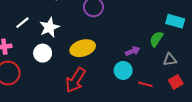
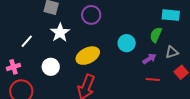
white star: (49, 27) -> (60, 33), moved
purple arrow: (133, 51) -> (149, 59), moved
cyan circle: (123, 70) -> (127, 43), moved

